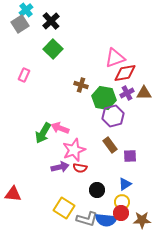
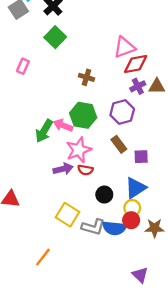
green hexagon: (104, 98) -> (83, 115), moved
blue triangle: (125, 184) -> (136, 188), size x1.5

